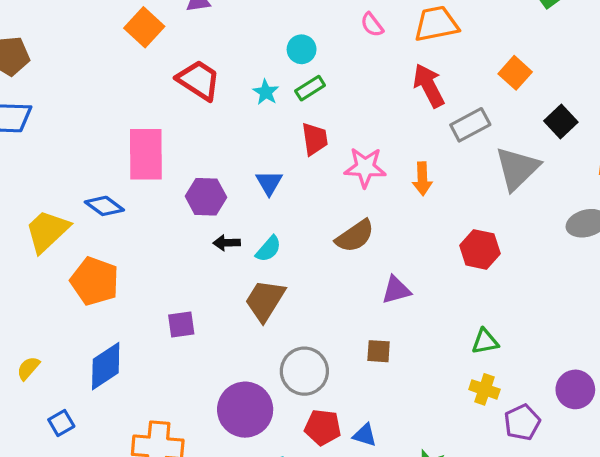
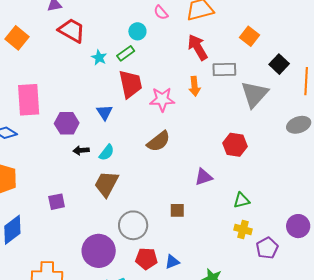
orange square: (144, 27) -> (17, 38), moved
cyan circle: (302, 49) -> (137, 31), moved
red trapezoid: (199, 80) -> (72, 30), moved
gray rectangle: (470, 125) -> (224, 69), turned 30
red trapezoid: (315, 139) -> (130, 84), size x1.4
orange arrow: (422, 179) -> (195, 86), moved
purple triangle: (396, 290) -> (204, 177), moved
blue triangle: (365, 435) -> (172, 262), turned -35

